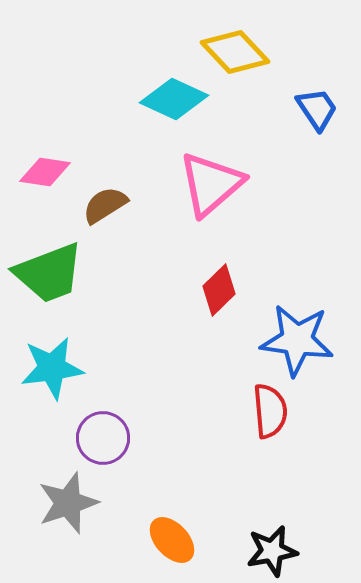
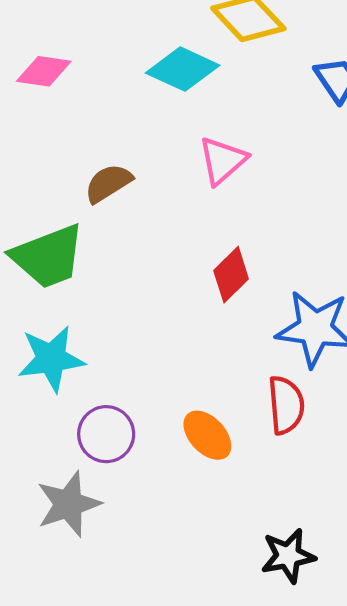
pink diamond: (45, 172) -> (44, 71), moved
pink triangle: (211, 184) -> (222, 161), size x0.7
orange ellipse: (172, 540) -> (207, 435), moved

